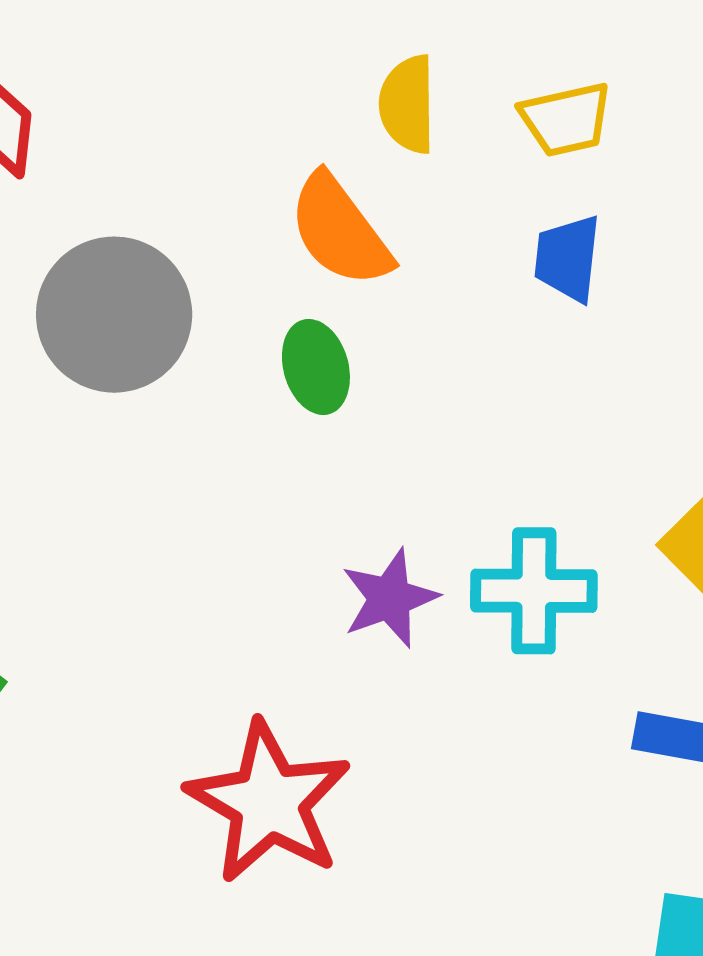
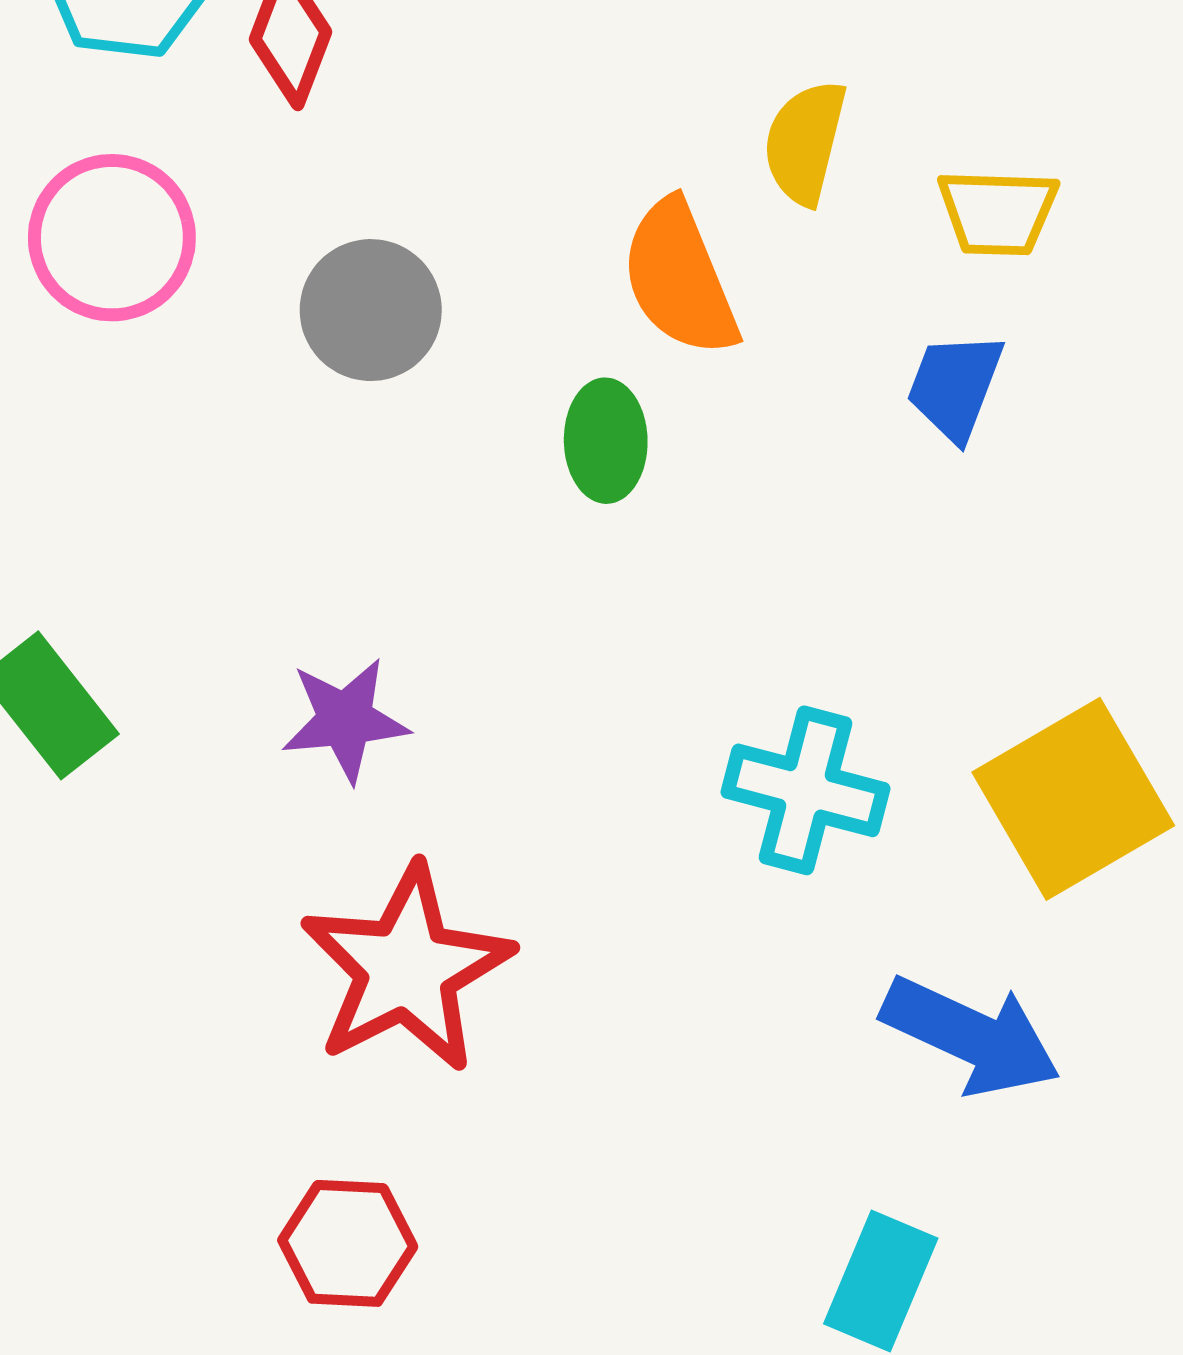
gray circle: (114, 315) -> (371, 310), size x0.7
purple star: (390, 598) -> (345, 720), moved

